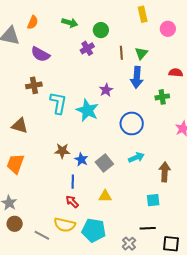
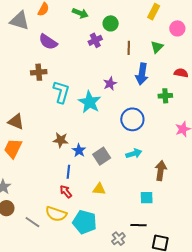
yellow rectangle: (143, 14) -> (154, 12), turned 35
green triangle: (141, 53) -> (157, 47), moved
brown triangle: (20, 126) -> (16, 122), moved

